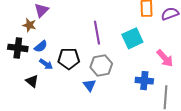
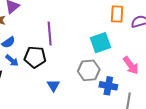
purple line: (97, 33) -> (50, 33), moved
gray hexagon: (101, 65) -> (89, 70), moved

